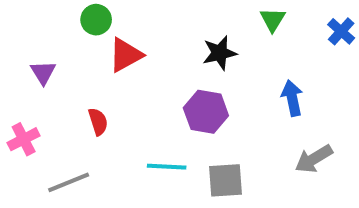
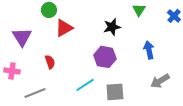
purple triangle: (43, 73) -> (22, 37), size x1.5
pink cross: (24, 139) -> (12, 71), turned 35
cyan line: (167, 167) -> (85, 85), turned -36

